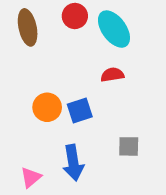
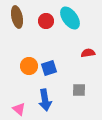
red circle: (75, 16) -> (46, 21), moved
red semicircle: (112, 75) -> (88, 53), moved
pink triangle: (31, 177) -> (19, 109), turned -40

